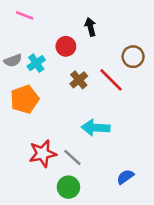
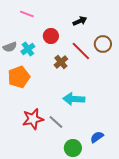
pink line: (25, 15) -> (27, 14), moved
black arrow: (90, 27) -> (80, 21), moved, turned 80
red line: (111, 80) -> (81, 51), moved
green circle: (68, 187) -> (73, 148), moved

